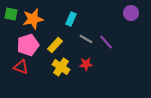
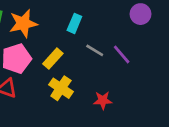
purple circle: (131, 13) -> (140, 14), moved
red star: (86, 64) -> (103, 100), moved

